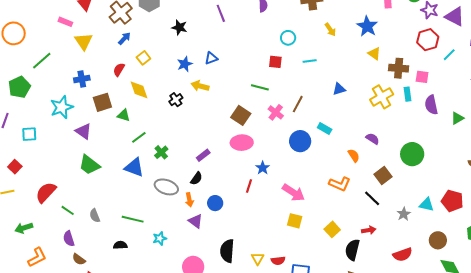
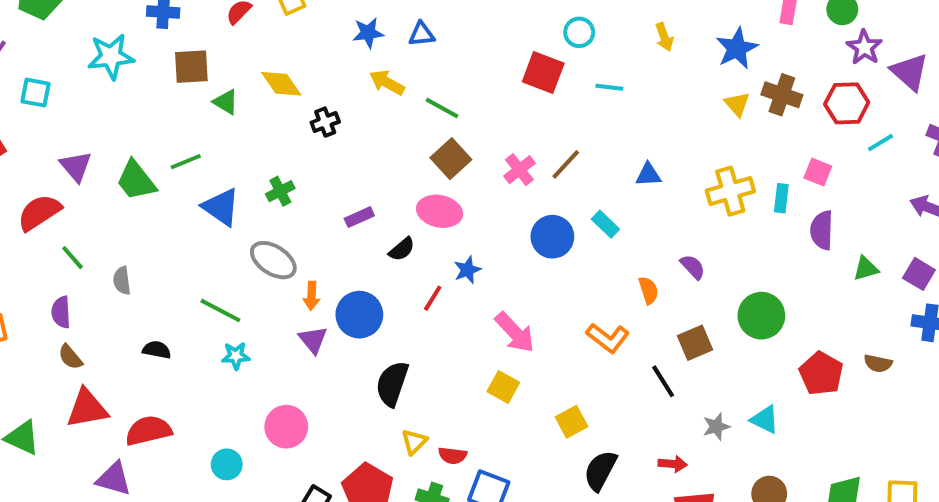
red square: (275, 62) -> (543, 72), size x1.5
brown cross: (399, 68) -> (782, 95), moved
green line: (260, 87) -> (442, 108), moved
blue triangle: (339, 89) -> (648, 175), moved
yellow diamond: (139, 90) -> (281, 84), moved, turned -30
black cross: (176, 100) -> (325, 122), moved
purple triangle: (83, 131) -> (76, 166), moved
green line: (139, 137) -> (186, 162), moved
black semicircle: (196, 179) -> (402, 249), moved
red pentagon: (452, 201) -> (821, 373), moved
blue circle: (215, 203) -> (359, 315), size x1.5
green line: (133, 219) -> (220, 310), moved
red arrow: (369, 230) -> (673, 464), moved
black semicircle: (227, 251) -> (392, 384), moved

